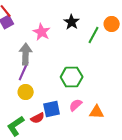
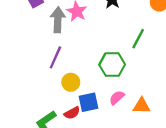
green line: (94, 35) -> (138, 39), moved
gray arrow: (26, 54) -> (58, 20), moved
yellow circle: (26, 92) -> (71, 82), moved

